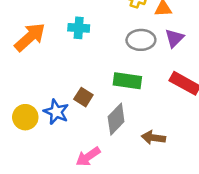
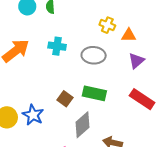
gray ellipse: (141, 40) -> (94, 55), moved
brown square: (83, 97) -> (65, 99), moved

